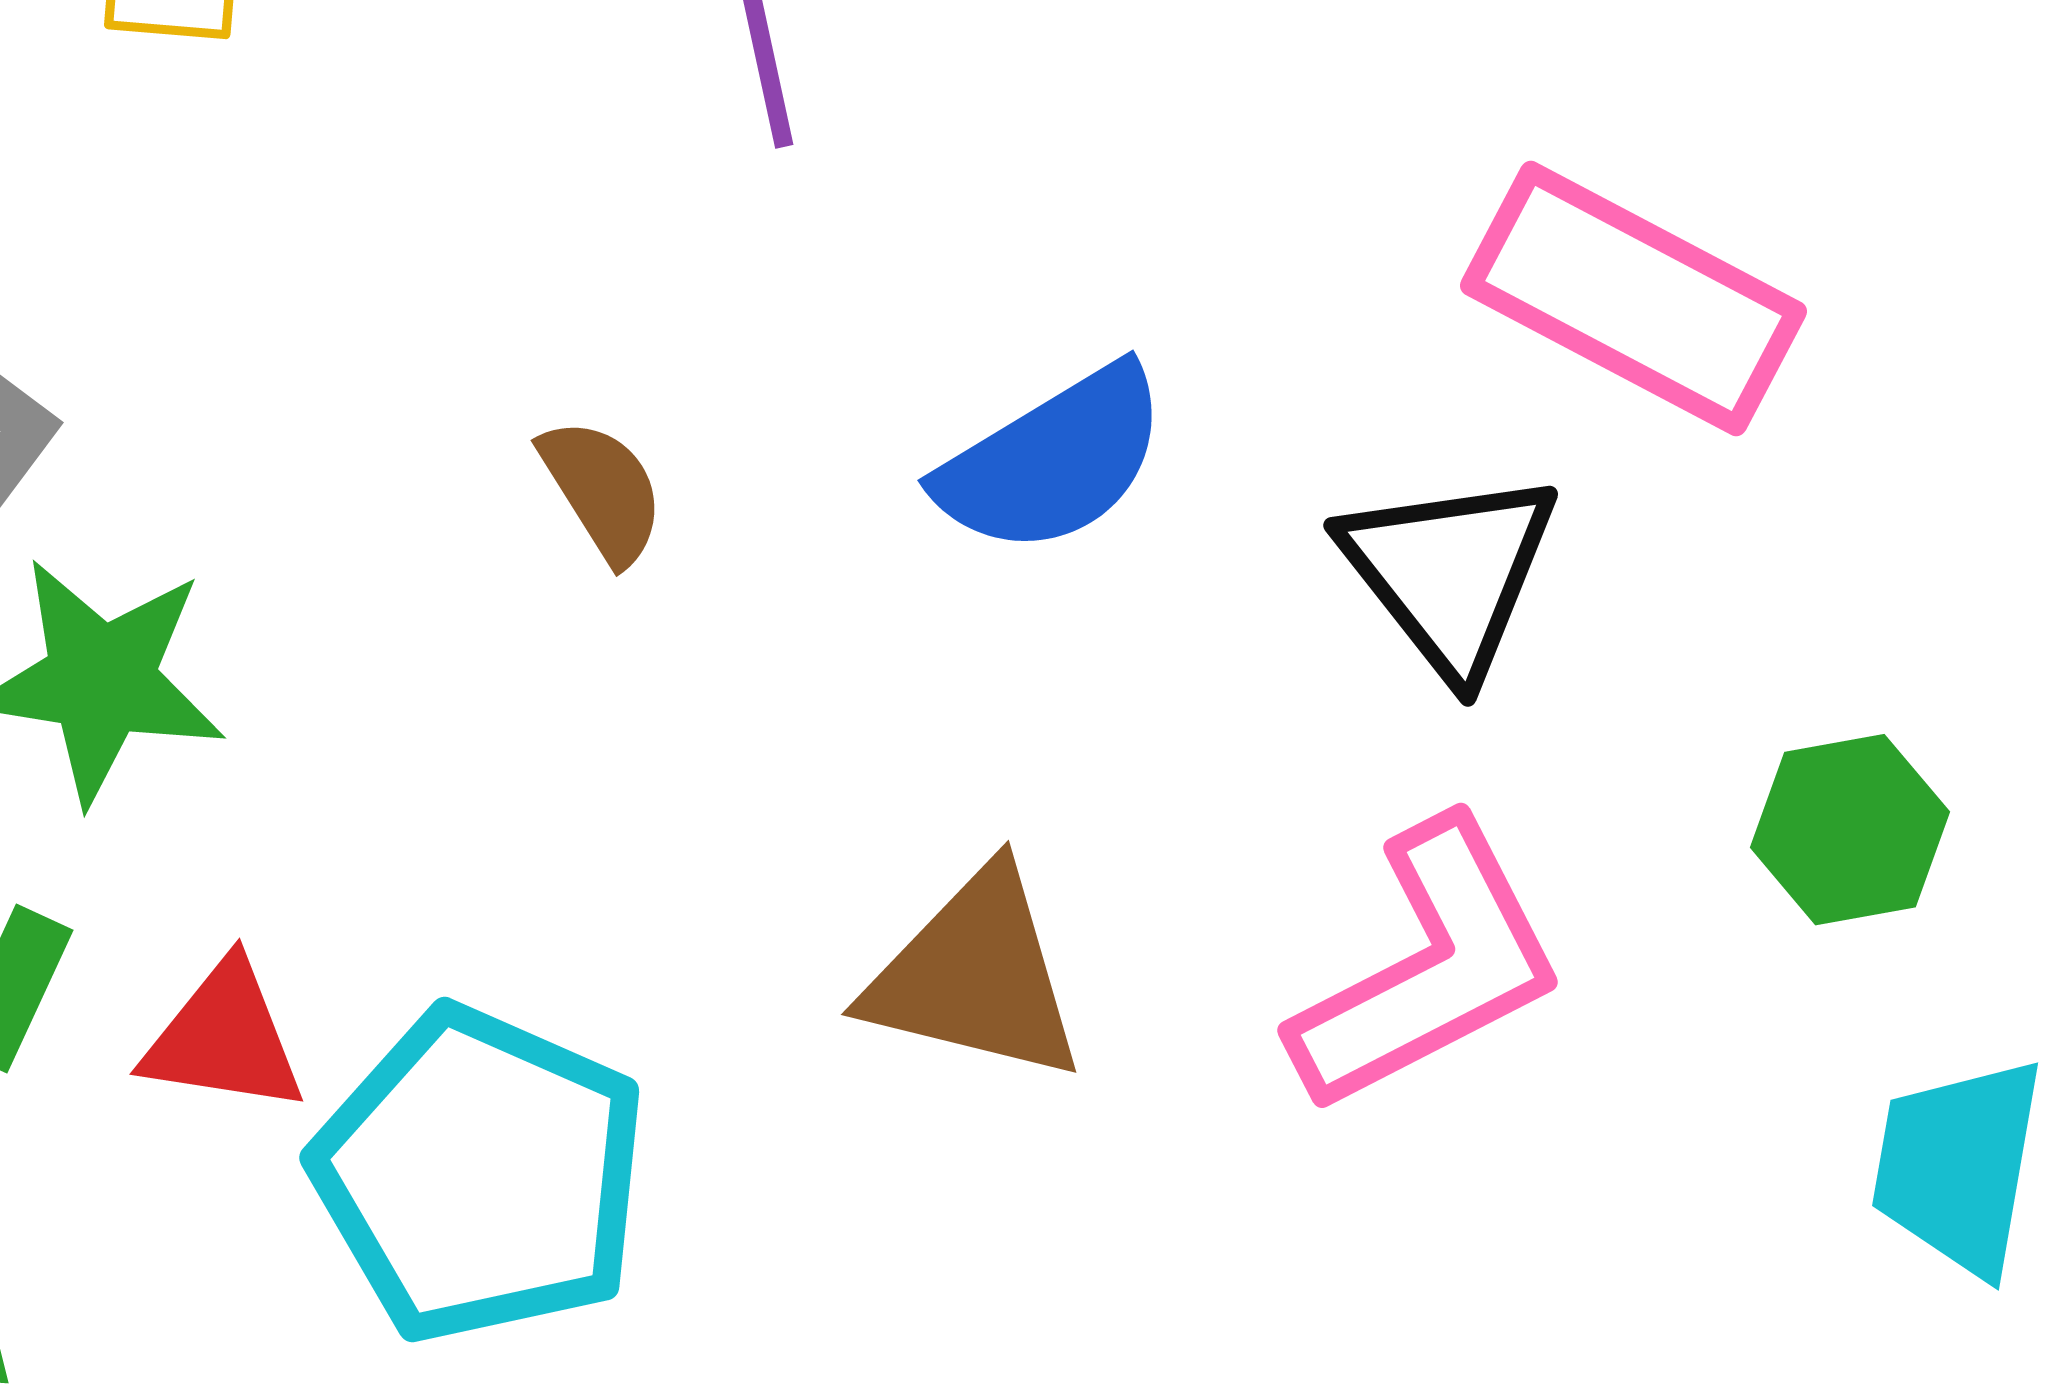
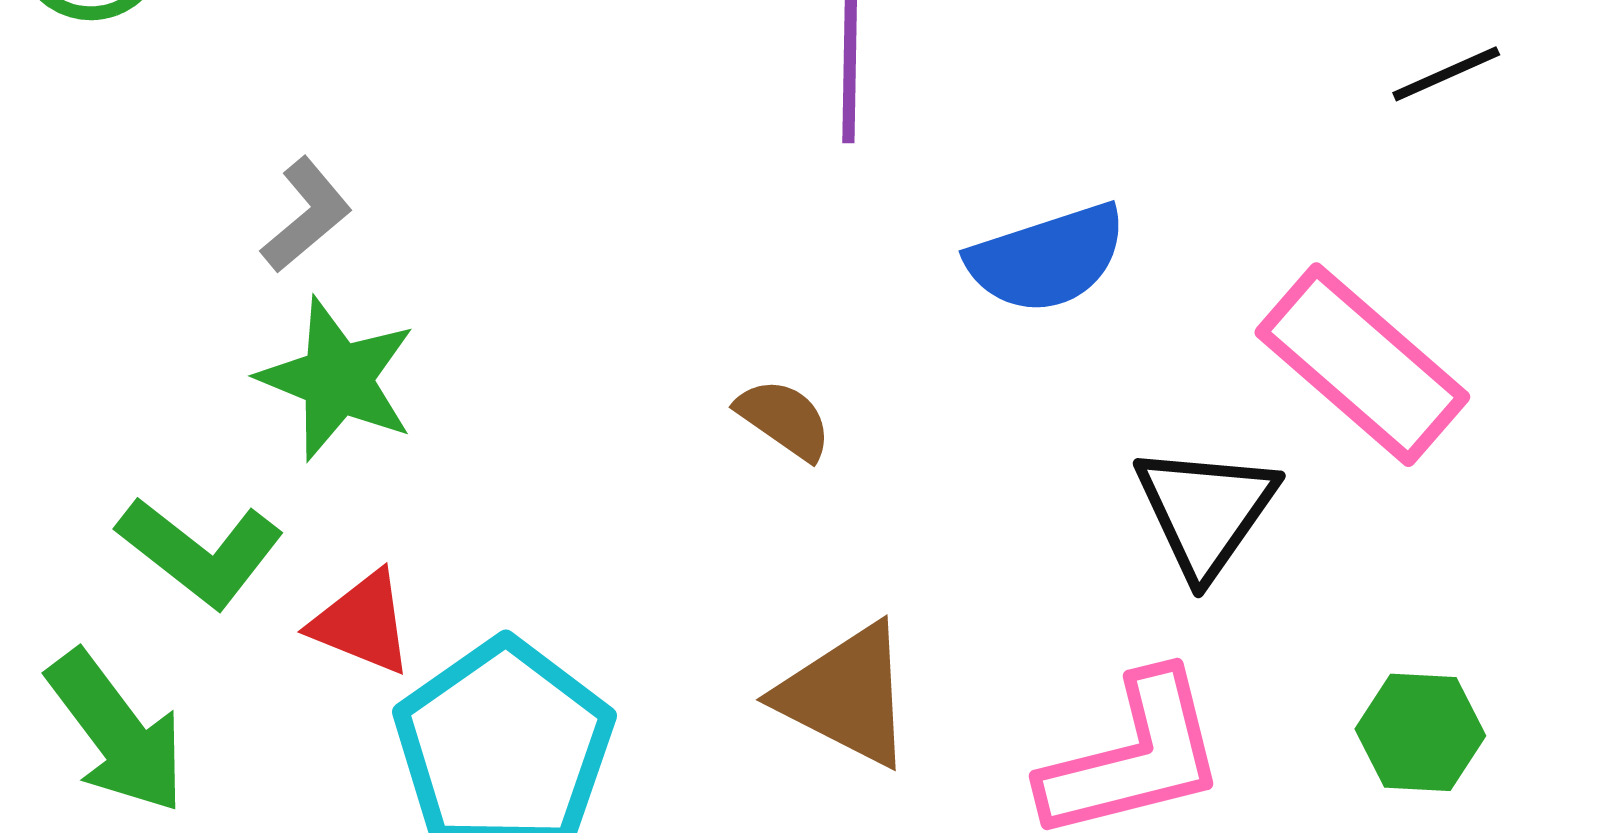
blue semicircle: (1053, 461) -> (1047, 258), moved
brown semicircle: (602, 490) -> (784, 419), moved, turned -36

